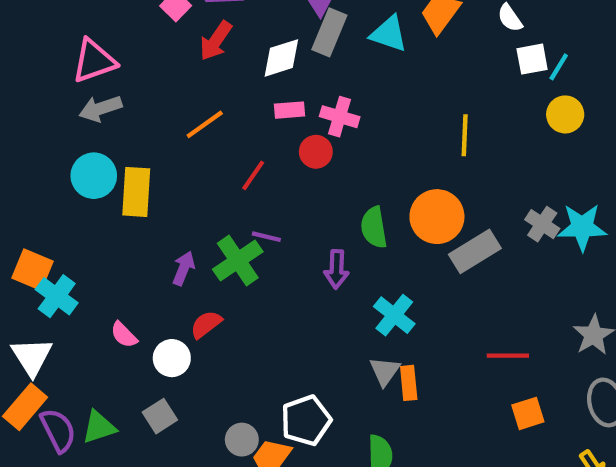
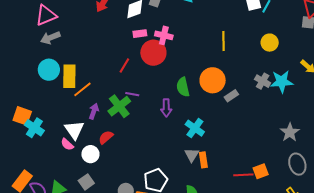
yellow circle: (565, 114) -> (270, 43), moved
orange line: (205, 124) -> (82, 89), moved
red circle: (316, 152) -> (153, 53), size x1.6
gray rectangle: (475, 251) -> (231, 96), size x0.6
red line: (508, 356) -> (243, 175), moved
white triangle: (32, 357) -> (74, 130), moved

